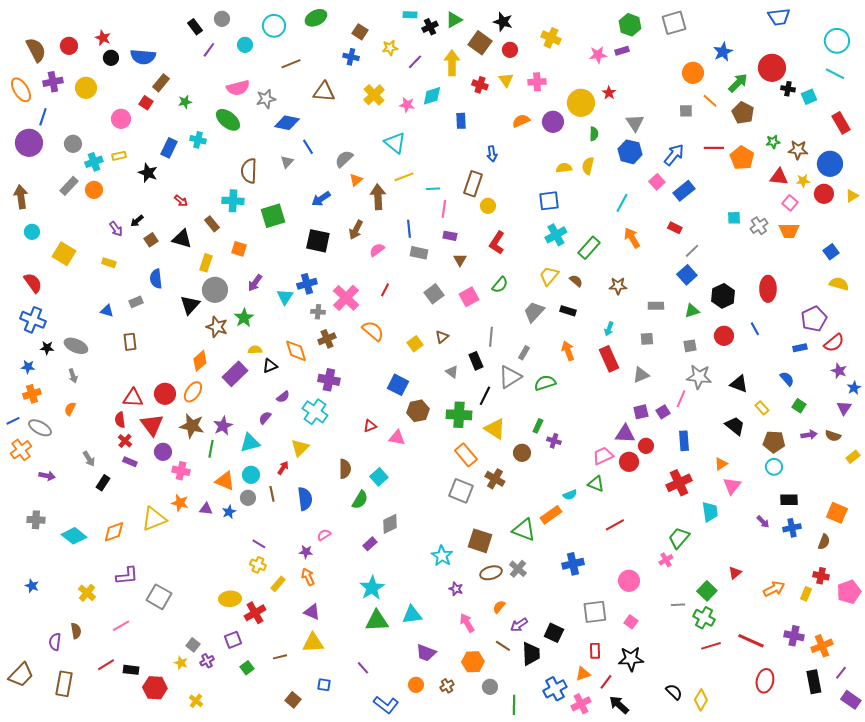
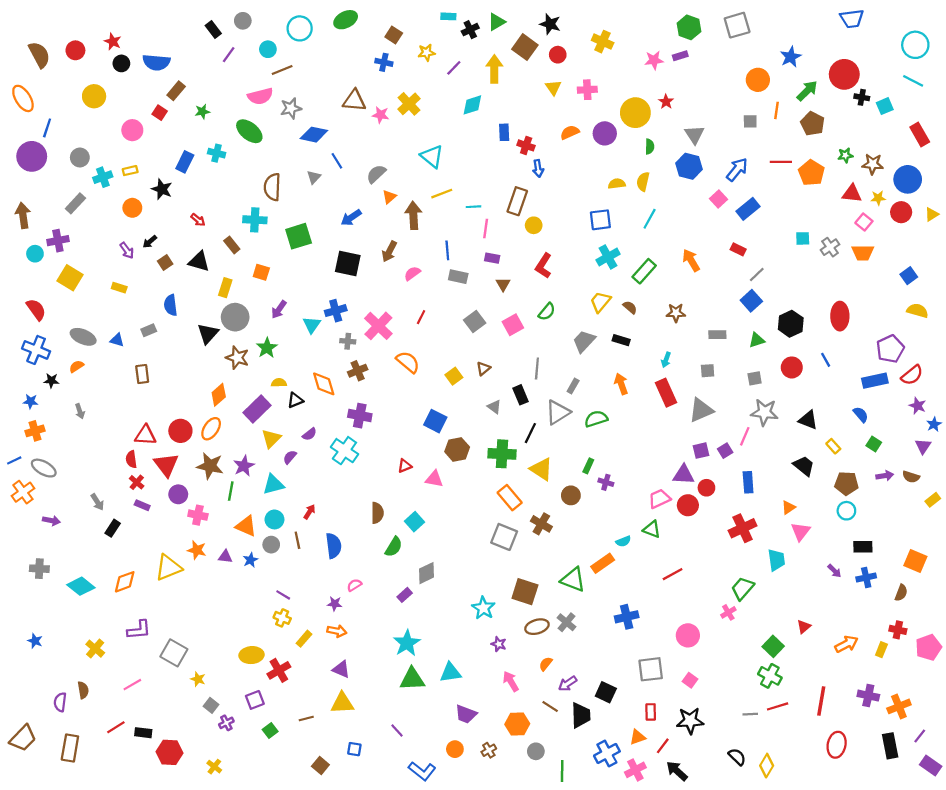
brown line: (291, 64) -> (282, 70), moved
purple cross: (53, 82) -> (58, 241), moved
red cross: (480, 85) -> (526, 145), moved
orange line: (710, 101) -> (776, 110), turned 56
pink star: (407, 105) -> (381, 115), moved
orange circle: (94, 190) -> (132, 208), moved
cyan line: (622, 203) -> (650, 219), moved
gray ellipse: (76, 346) -> (83, 337), moved
blue rectangle: (800, 348) -> (875, 381), size x1.6
gray triangle: (641, 375) -> (701, 410), size x1.4
orange semicircle: (70, 409) -> (77, 366), moved, turned 32
yellow triangle: (300, 448) -> (271, 439), moved
orange arrow: (308, 577) -> (337, 631), turned 126
gray line: (678, 605) -> (750, 714), moved
red line: (751, 641) -> (821, 701), turned 76
yellow star: (181, 663) -> (198, 679), moved

